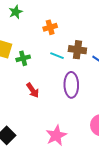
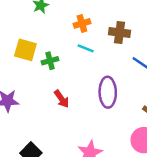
brown cross: (77, 50) -> (120, 33), moved
cyan line: (57, 56) -> (86, 48), moved

